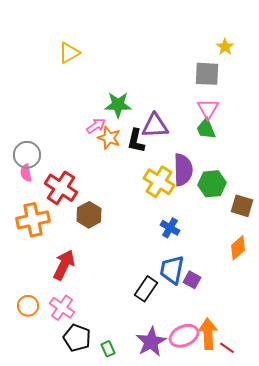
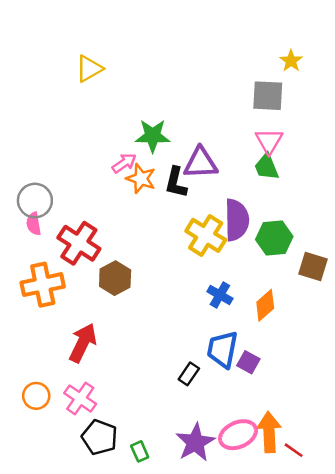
orange diamond: (238, 248) -> (265, 305), moved
black rectangle: (146, 289) -> (189, 374), size x0.7

